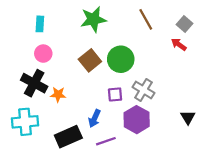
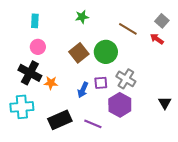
green star: (93, 19) -> (82, 17), size x0.6
brown line: (146, 19) -> (128, 29), moved, turned -30
blue arrow: (95, 118) -> (83, 90), moved
purple line: (106, 141) -> (93, 124), turned 42

